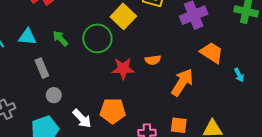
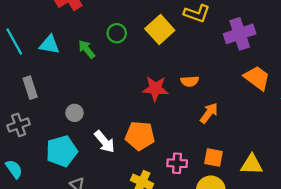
green circle: (97, 38) -> (117, 33), moved, size x0.6
gray rectangle: (42, 68) -> (30, 88), moved
orange arrow: (182, 82) -> (209, 113), moved, size x0.7

